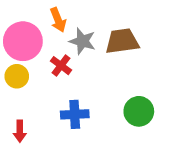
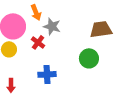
brown trapezoid: (122, 41) -> (101, 29), moved
green circle: (139, 111) -> (89, 58), moved

